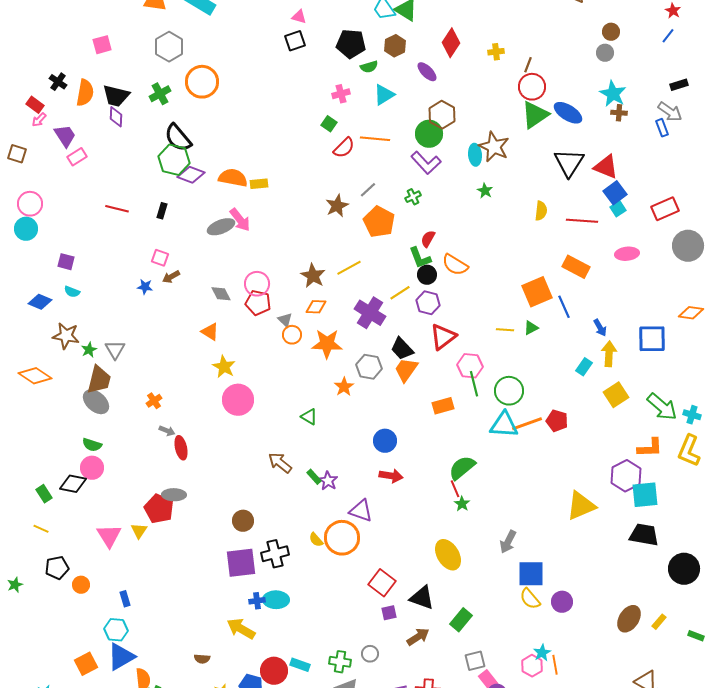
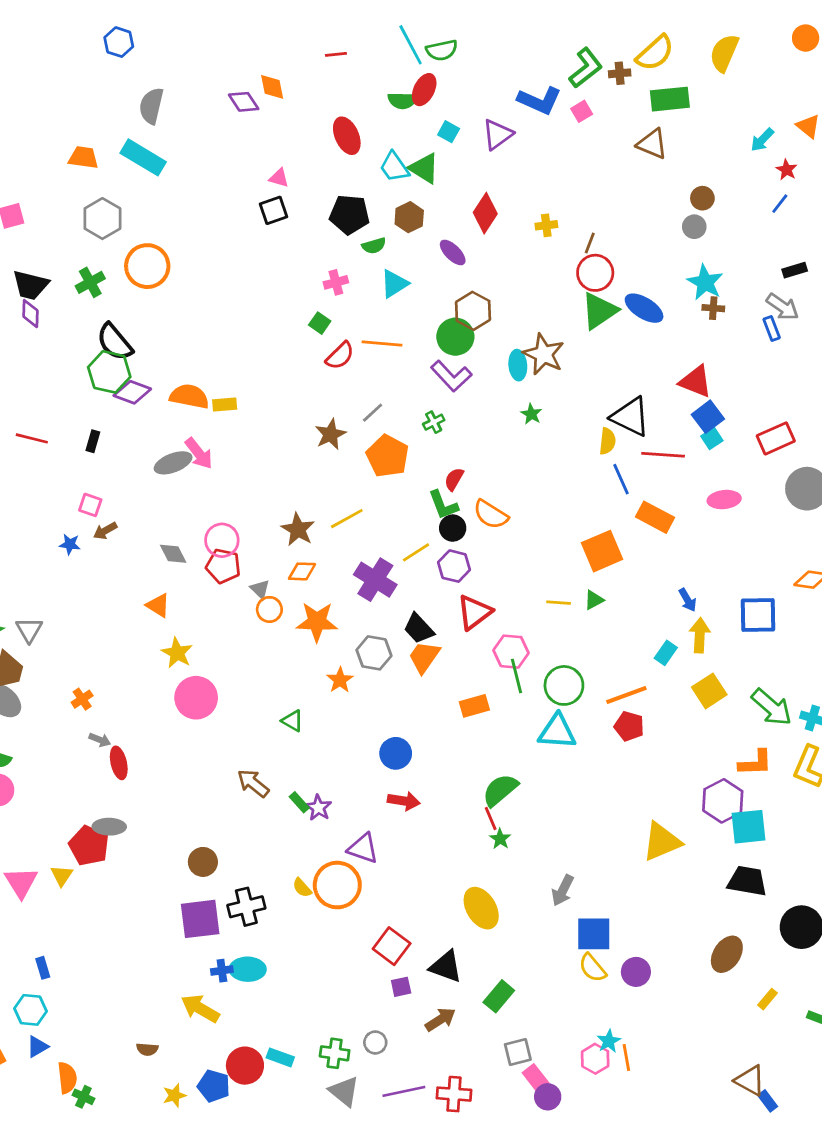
black triangle: (569, 163) -> (630, 417), moved, turned -36
blue line: (564, 307) -> (621, 479), moved
orange line: (527, 424) -> (626, 695), moved
brown ellipse: (629, 619) -> (727, 954), moved
blue triangle: (121, 657) -> (37, 1047), size x0.6

